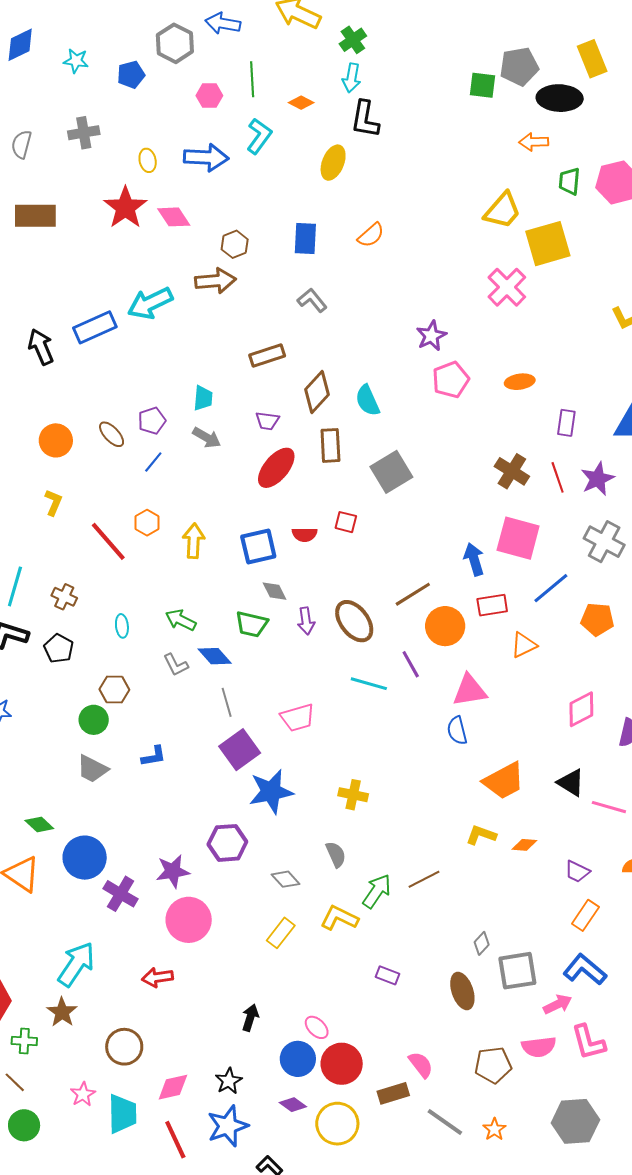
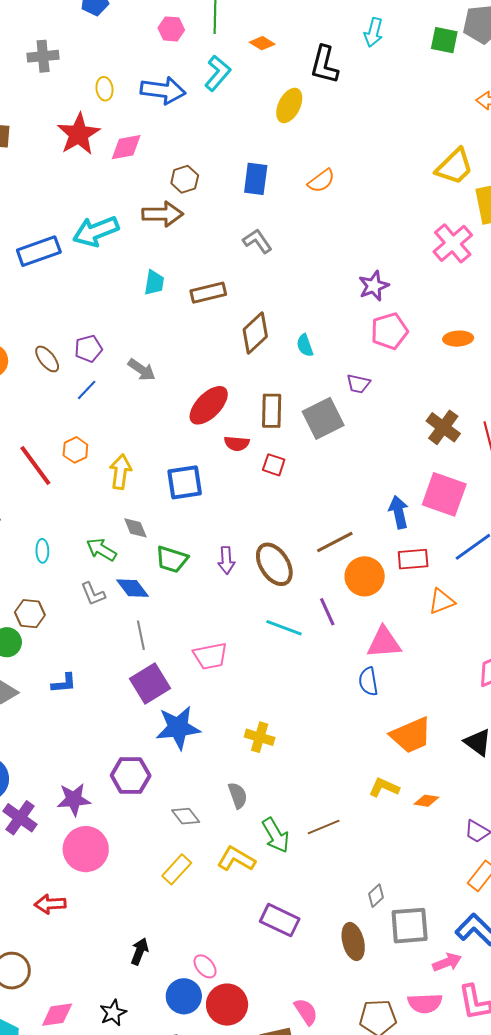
cyan arrow: (352, 78) -> (373, 32), moved
pink diamond: (174, 217) -> (126, 147), turned -72
cyan trapezoid: (203, 398) -> (154, 283), moved
cyan semicircle: (367, 400) -> (305, 345), size x0.7
purple trapezoid: (267, 421) -> (358, 384), moved
brown rectangle: (330, 445) -> (272, 411), moved
red semicircle: (305, 534) -> (237, 443), moved
gray diamond: (275, 591) -> (135, 528), moved
green arrow: (377, 891) -> (276, 835), turned 111
purple rectangle: (387, 975) -> (280, 920), size x1.6

